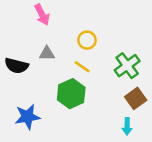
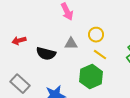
yellow circle: (87, 40) -> (96, 35), moved

